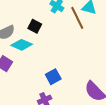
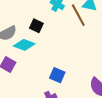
blue square: (53, 77) -> (57, 75), turned -35

